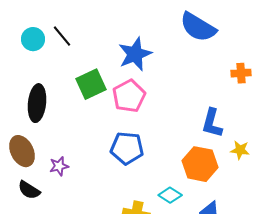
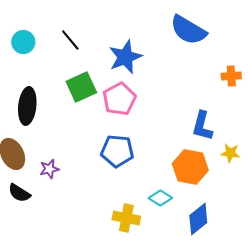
black line: (62, 36) -> (70, 40), moved

